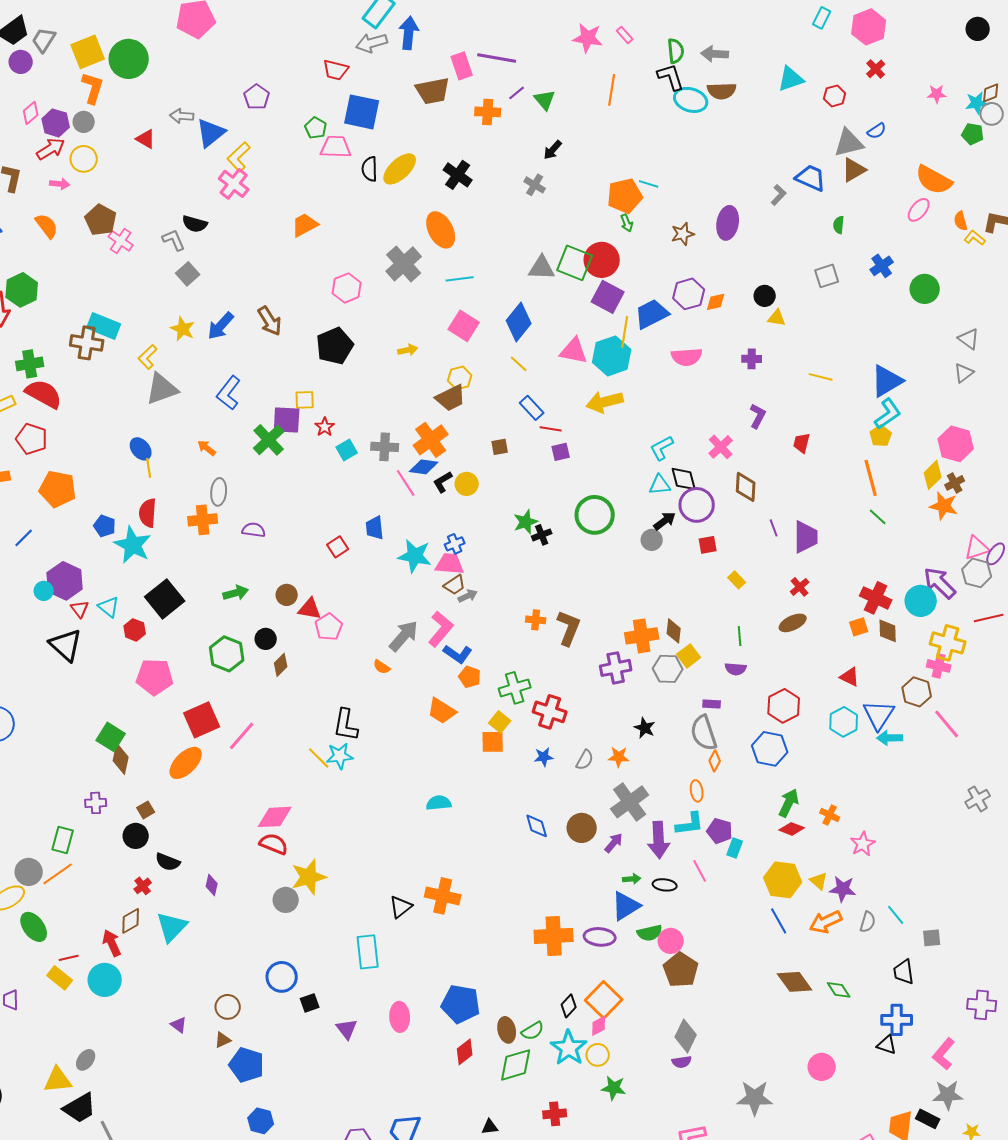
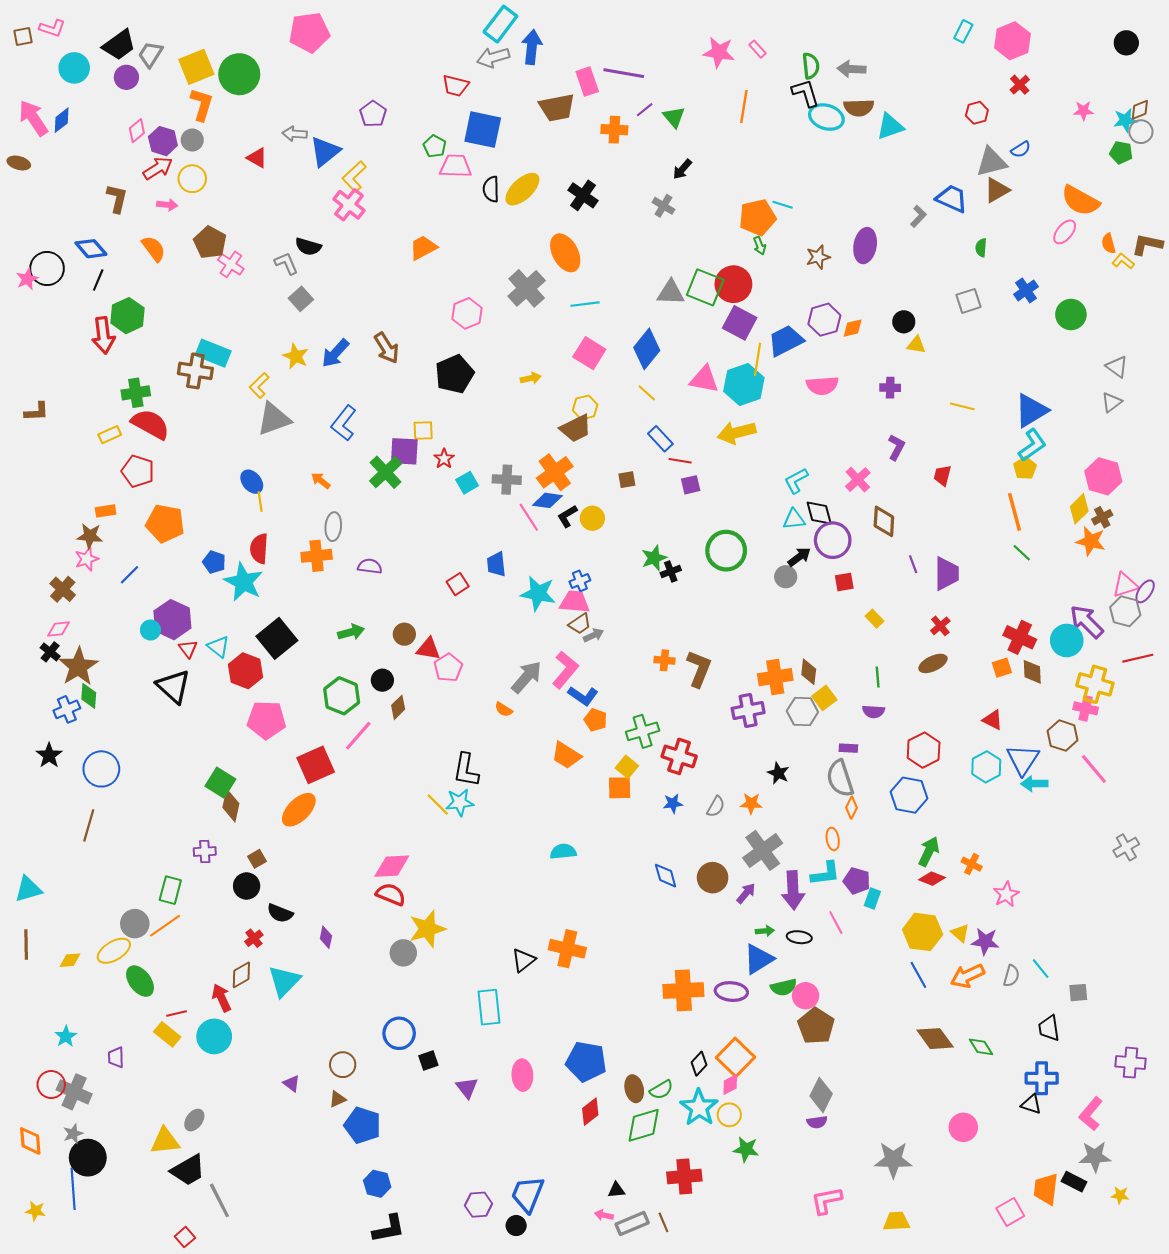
cyan triangle: (791, 79) -> (890, 126), moved
red hexagon: (135, 630) -> (246, 671), size x1.5
pink line: (242, 736) -> (358, 736), moved
red cross: (555, 1114) -> (684, 1176), size x1.4

